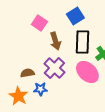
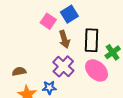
blue square: (75, 16) -> (69, 14), moved
brown semicircle: (27, 73) -> (19, 71), moved

